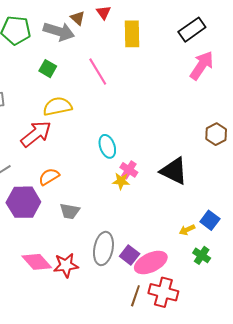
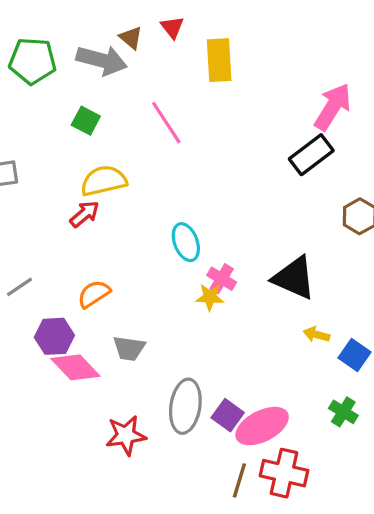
black rectangle: (192, 30) -> (311, 155), moved
red arrow: (36, 134) -> (85, 214), moved, size x0.6
purple hexagon: (23, 202) -> (54, 336), size x0.7
yellow arrow: (187, 230) -> (316, 335), moved, turned 42
pink diamond: (37, 262) -> (75, 367), moved

